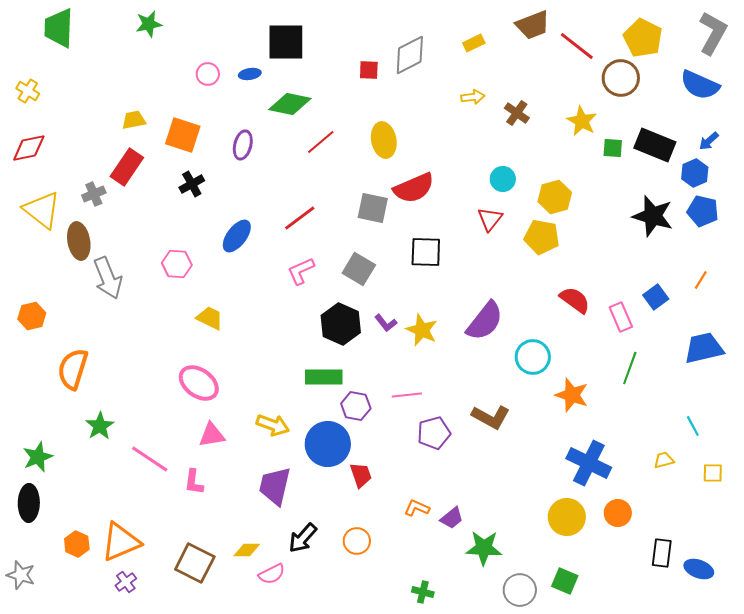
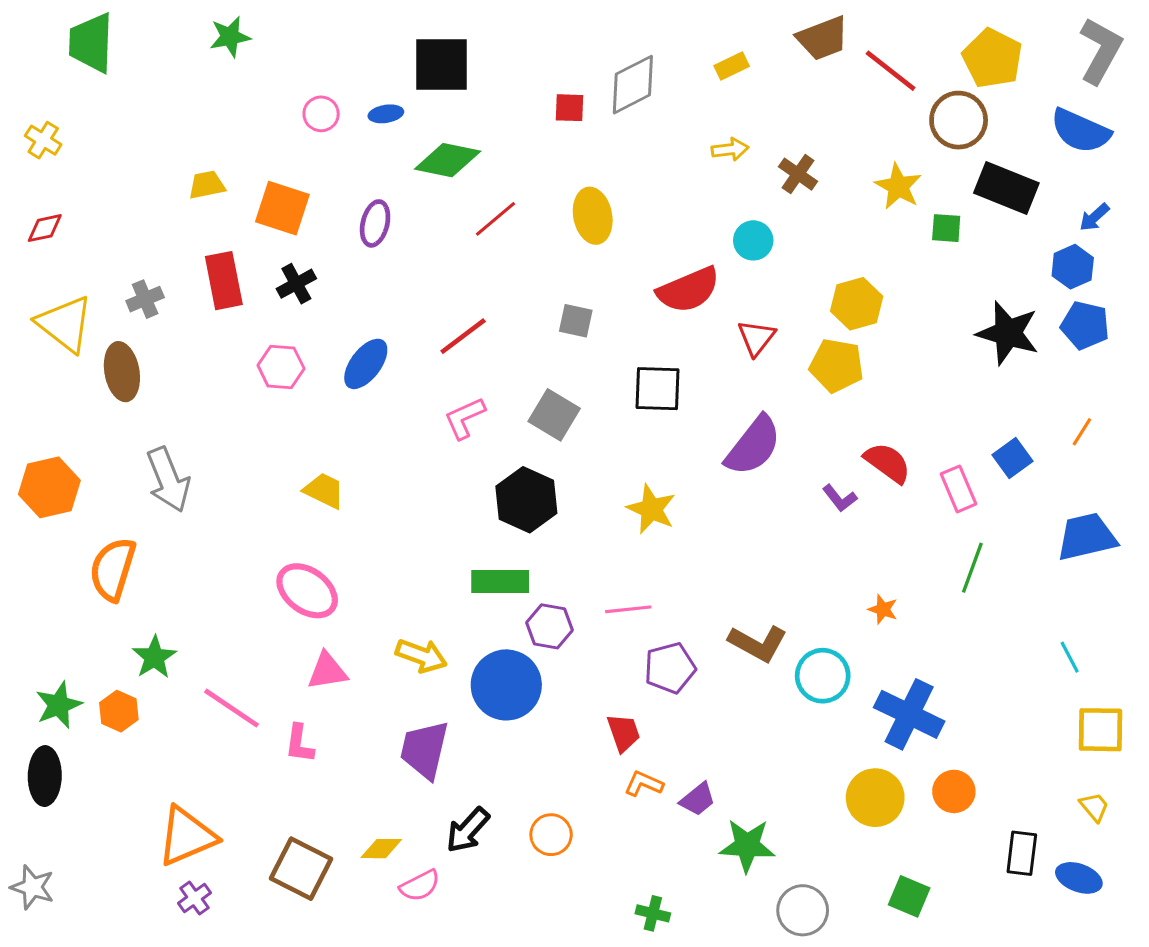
black rectangle: (655, 145) -> (1006, 188), moved
red diamond: (29, 148) -> (45, 228), size x0.7
red rectangle: (127, 167) -> (224, 281), moved, turned -45
cyan circle: (503, 179) -> (753, 240), moved
red semicircle: (414, 188) -> (688, 290), moved
gray square: (373, 208) -> (576, 321), size x0.7
pink hexagon: (177, 264) -> (281, 367), moved
gray arrow: (108, 278) -> (168, 480), moved
orange hexagon: (32, 316) -> (49, 487), size x1.4
purple semicircle: (485, 321) -> (753, 446), moved
purple L-shape: (386, 323) -> (840, 498), moved
cyan circle: (533, 357) -> (823, 676), moved
orange star: (572, 395) -> (883, 609), size x0.6
yellow trapezoid: (664, 460) -> (1094, 807), moved, turned 65
yellow square: (713, 473) -> (1101, 730), size x1.6
red trapezoid: (361, 475) -> (624, 733), moved
orange hexagon: (77, 544) -> (119, 711), moved
green square: (565, 581) -> (909, 896), moved

